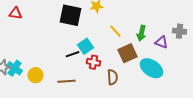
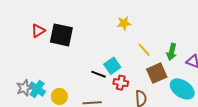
red triangle: (16, 13) -> (38, 31), turned -40
black square: (70, 15) -> (61, 35), moved
black line: (72, 54) -> (99, 74), turned 40

